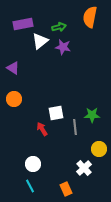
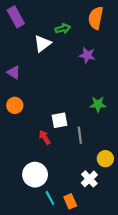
purple rectangle: (23, 24) -> (16, 17), moved, turned 72
purple star: (63, 47) -> (87, 55), moved
green star: (92, 115) -> (98, 104), moved
white circle: (33, 164) -> (35, 175), size x1.5
cyan line: (30, 186) -> (50, 198), moved

